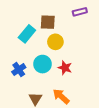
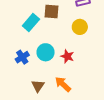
yellow circle: (55, 42) -> (80, 27), moved

